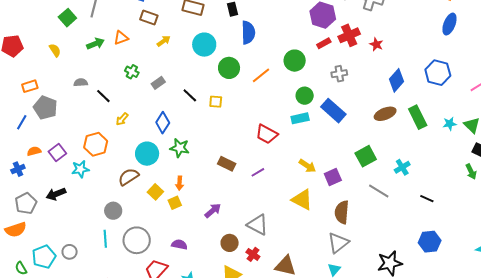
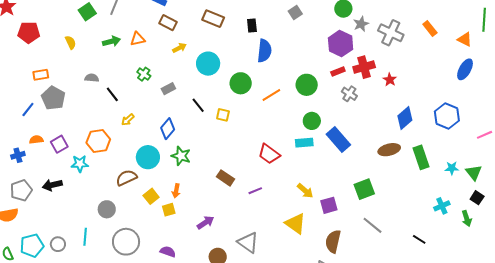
cyan circle: (204, 45) -> (208, 64), moved
gray cross: (339, 74) -> (349, 94), moved, turned 35
cyan cross: (402, 167) -> (442, 206), moved
cyan line: (105, 239) -> (85, 237), moved

